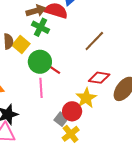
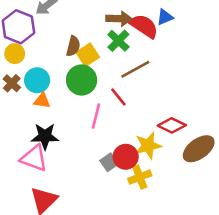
brown line: (94, 41) -> (135, 69), moved
green circle: (40, 62) -> (82, 80), moved
yellow cross: (71, 134) -> (140, 177), moved

